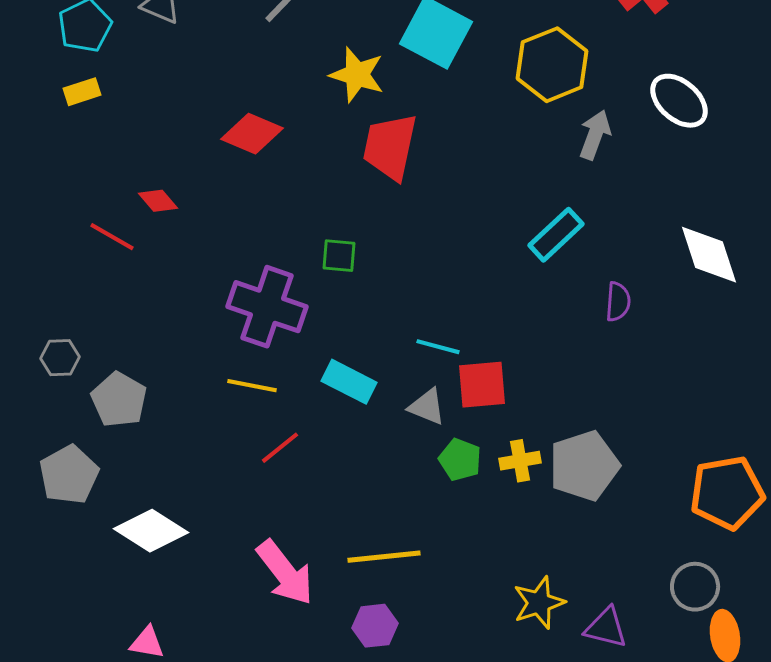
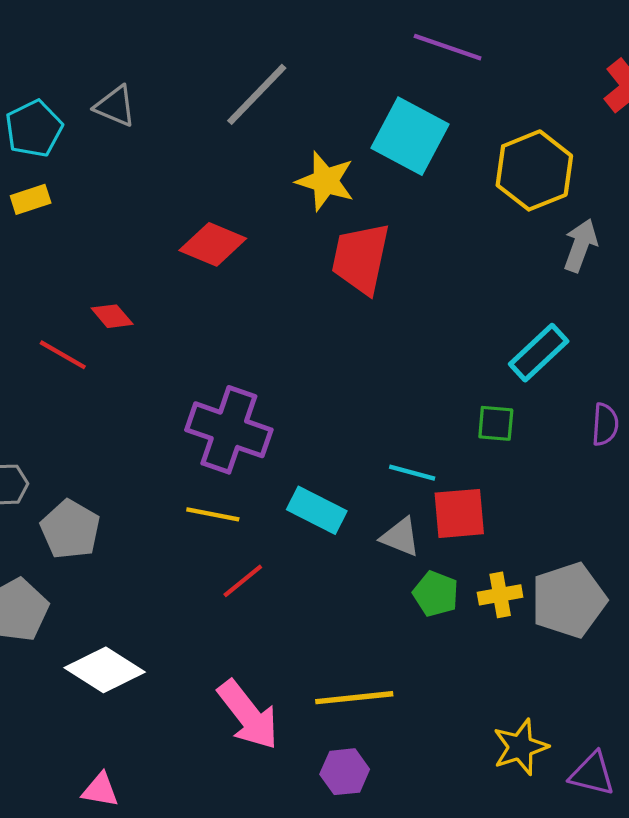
green square: (339, 256) -> (496, 423), moved

